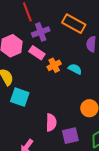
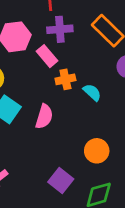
pink semicircle: (51, 122) -> (44, 116), moved
purple square: (70, 136) -> (61, 181), turned 36

